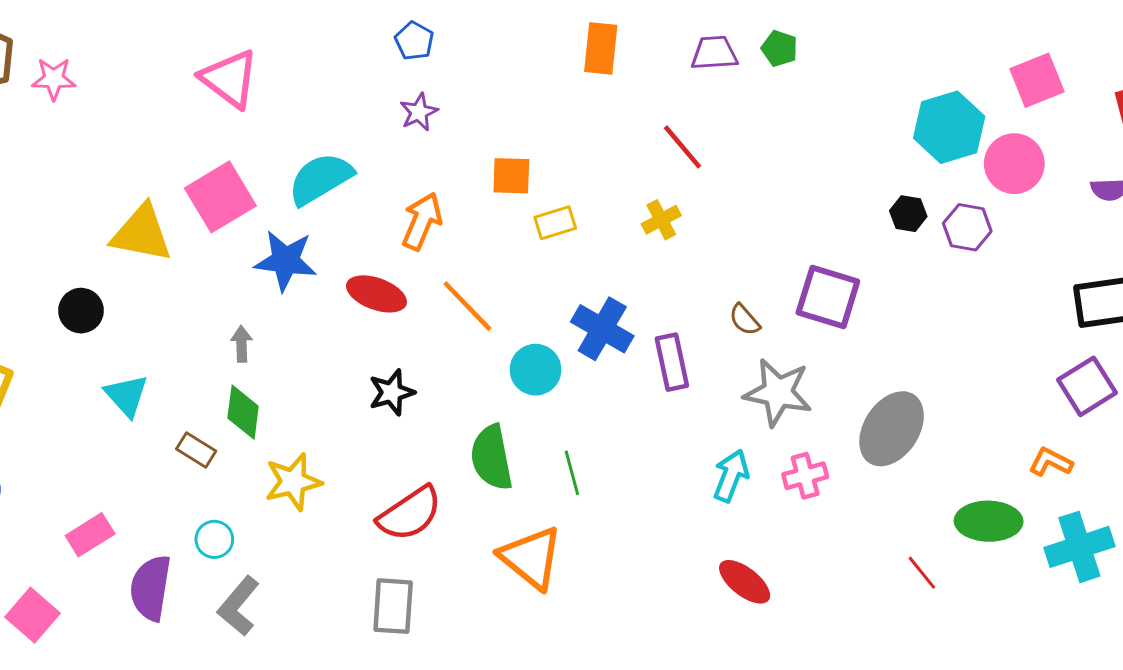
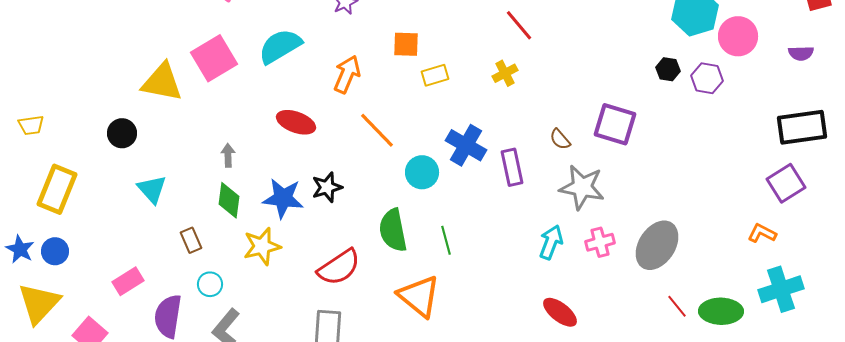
blue star: (286, 261) -> (283, 198), moved
red ellipse: (376, 294) -> (296, 122), moved
gray ellipse: (892, 429) -> (657, 245), moved
brown rectangle: (196, 450) -> (191, 240), moved, turned 35
green ellipse: (989, 521) -> (721, 311), moved

